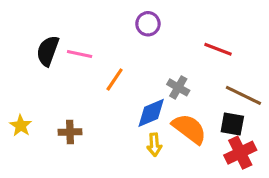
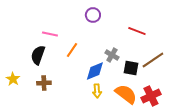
black semicircle: (48, 51) -> (38, 55), moved
brown line: (243, 95) -> (153, 60), turned -60
black square: (232, 124) -> (131, 68), moved
orange semicircle: (189, 129) -> (126, 94), moved

